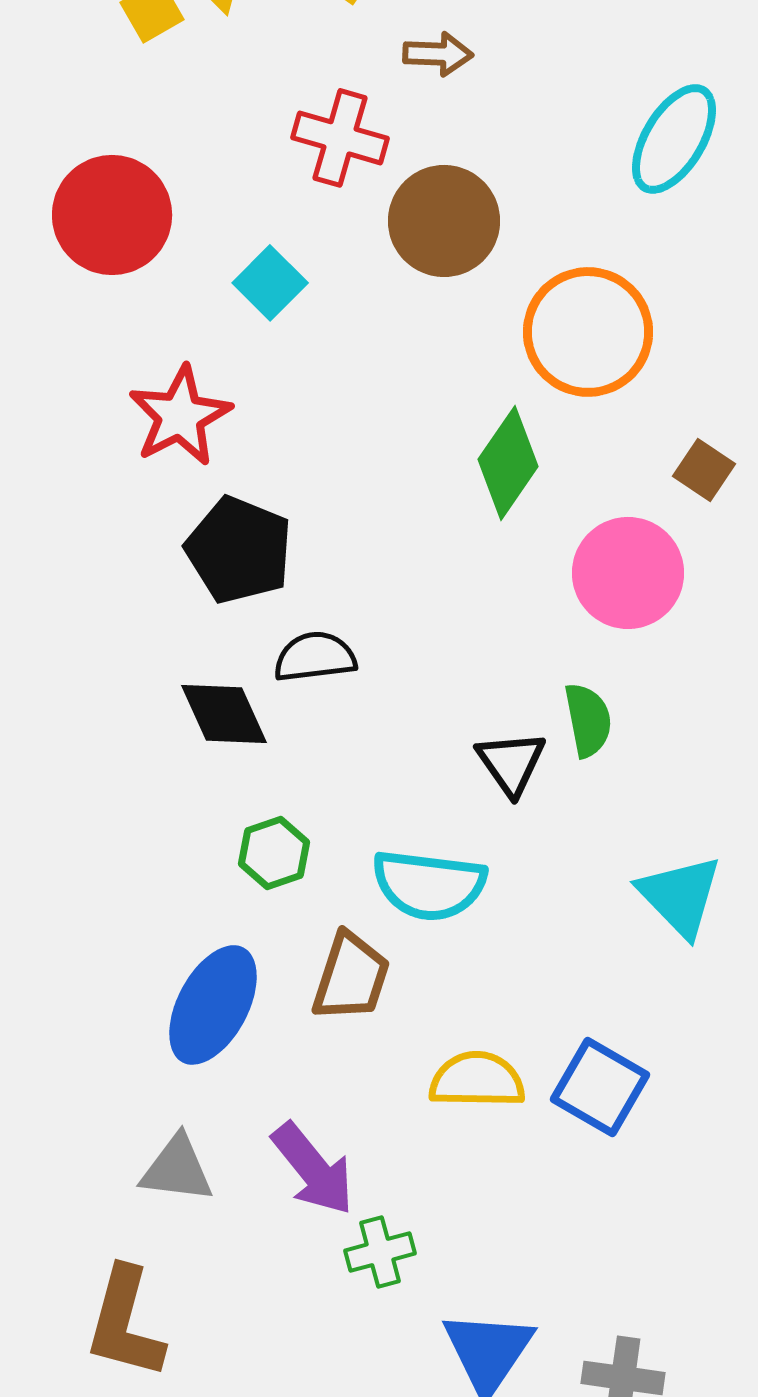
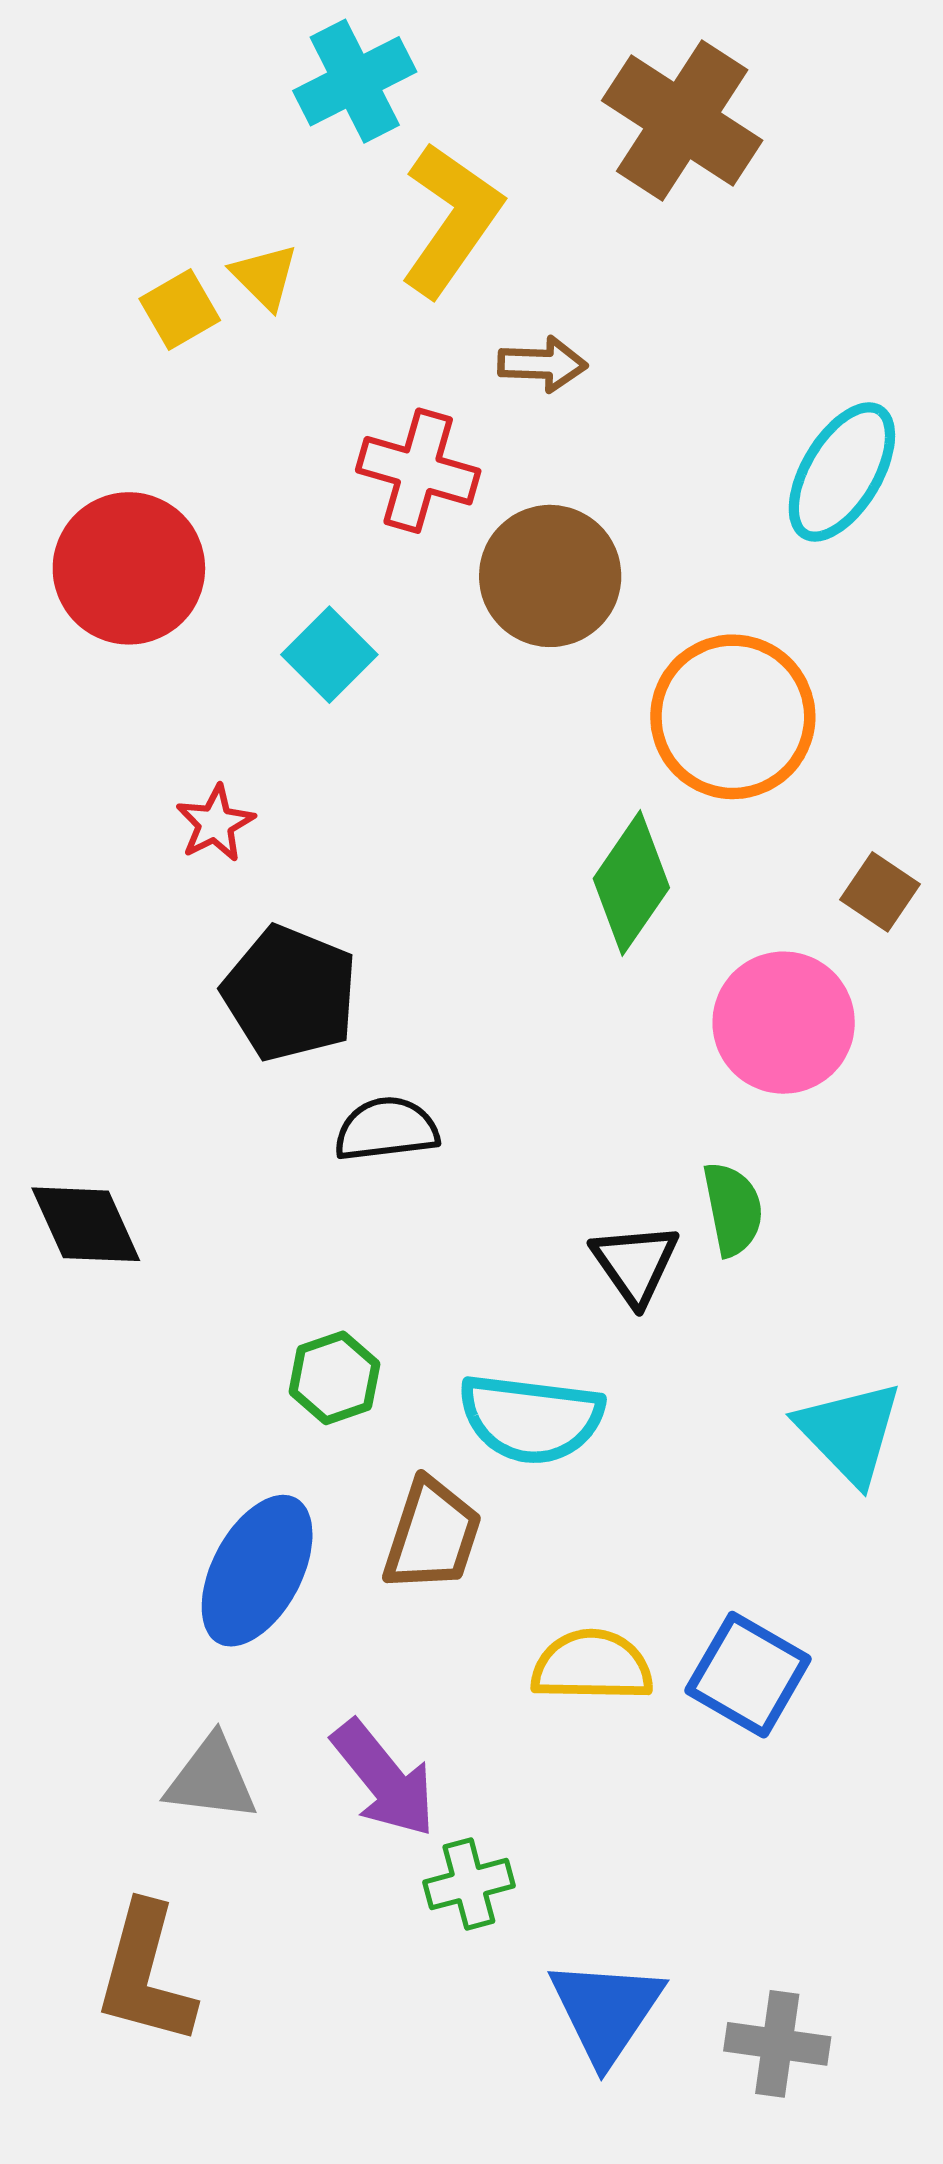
red star: (180, 416) -> (215, 823), size x0.6
black diamond: (224, 714) -> (86, 1224), moved

